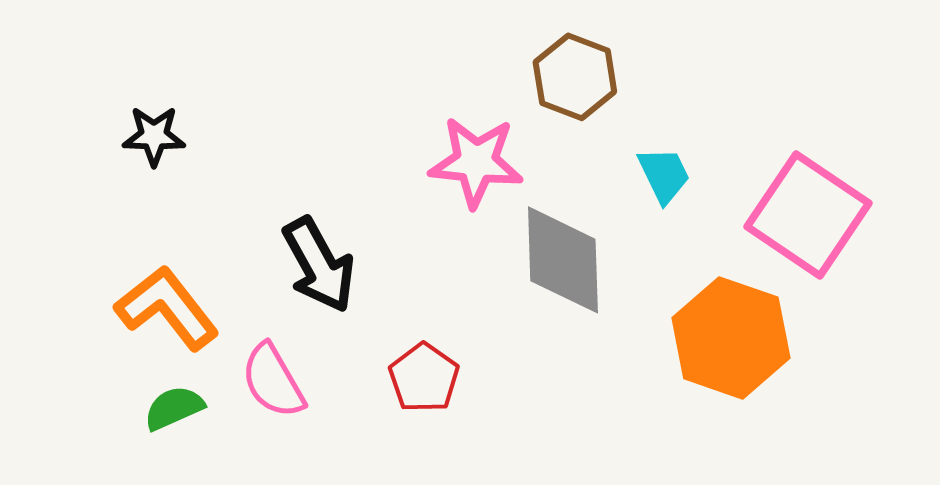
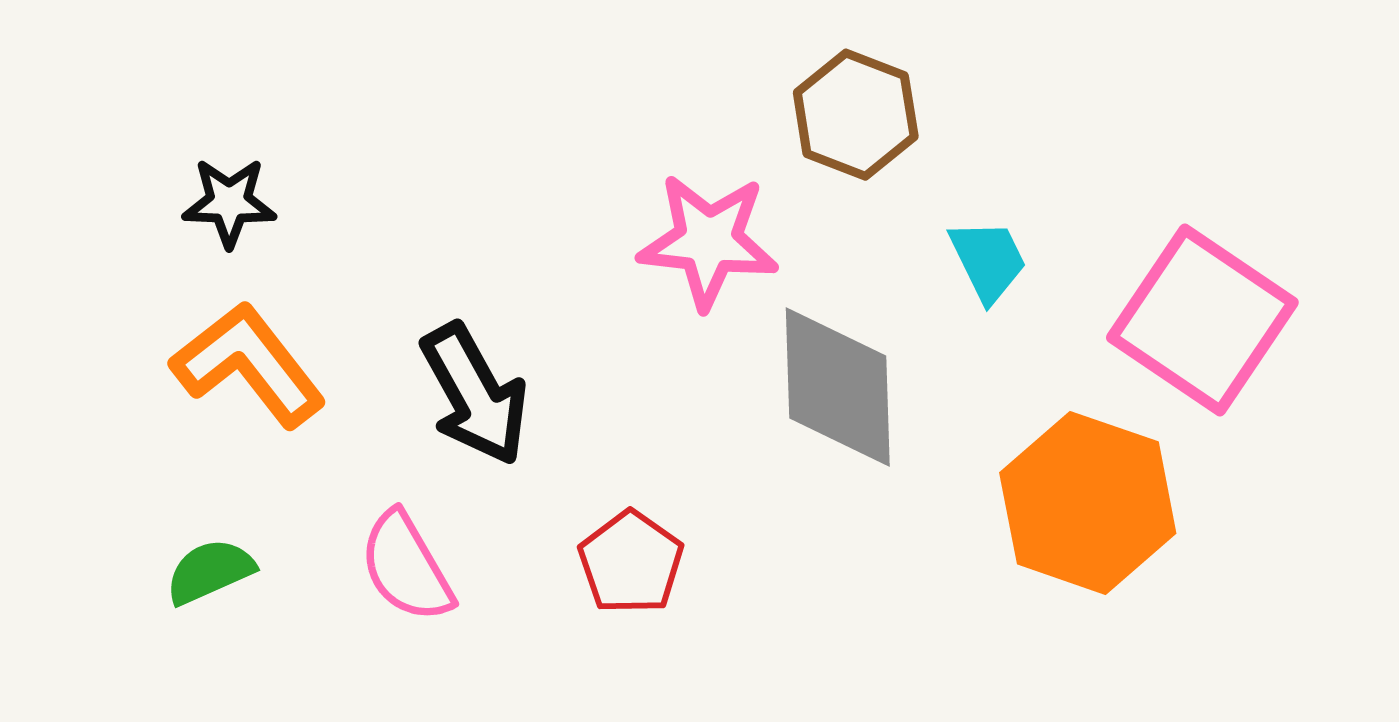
orange L-shape: (167, 308) -> (249, 365), moved
green semicircle: (174, 408) -> (210, 571), moved

